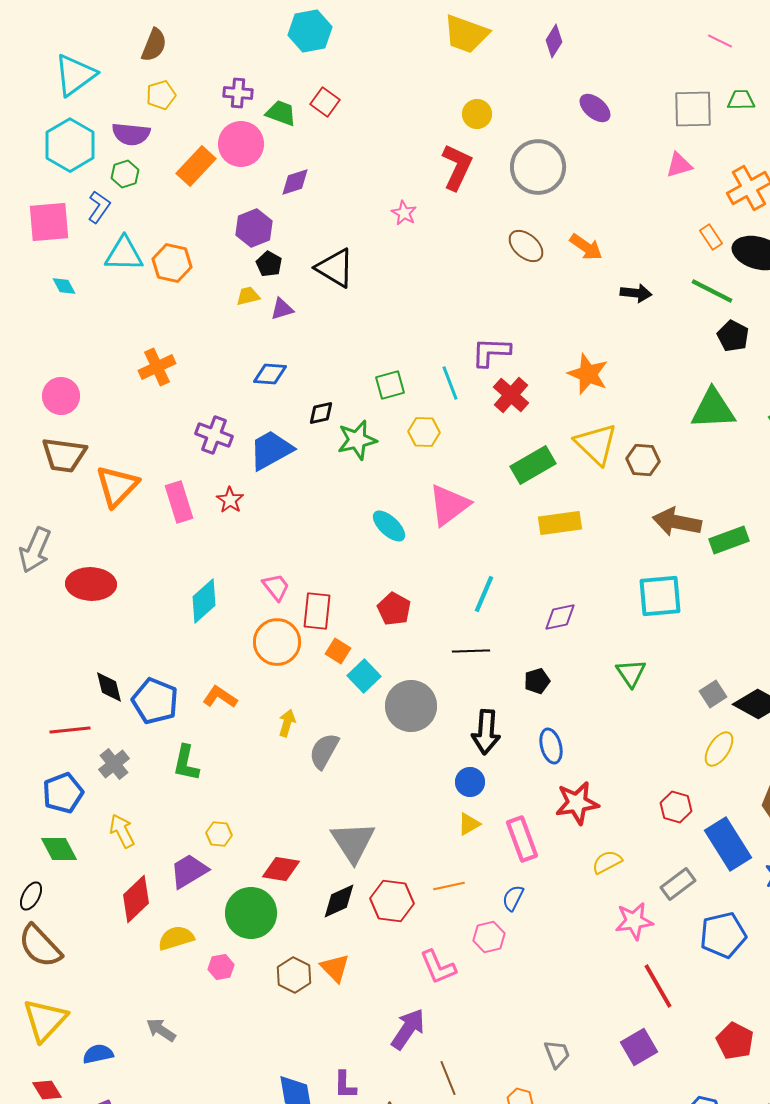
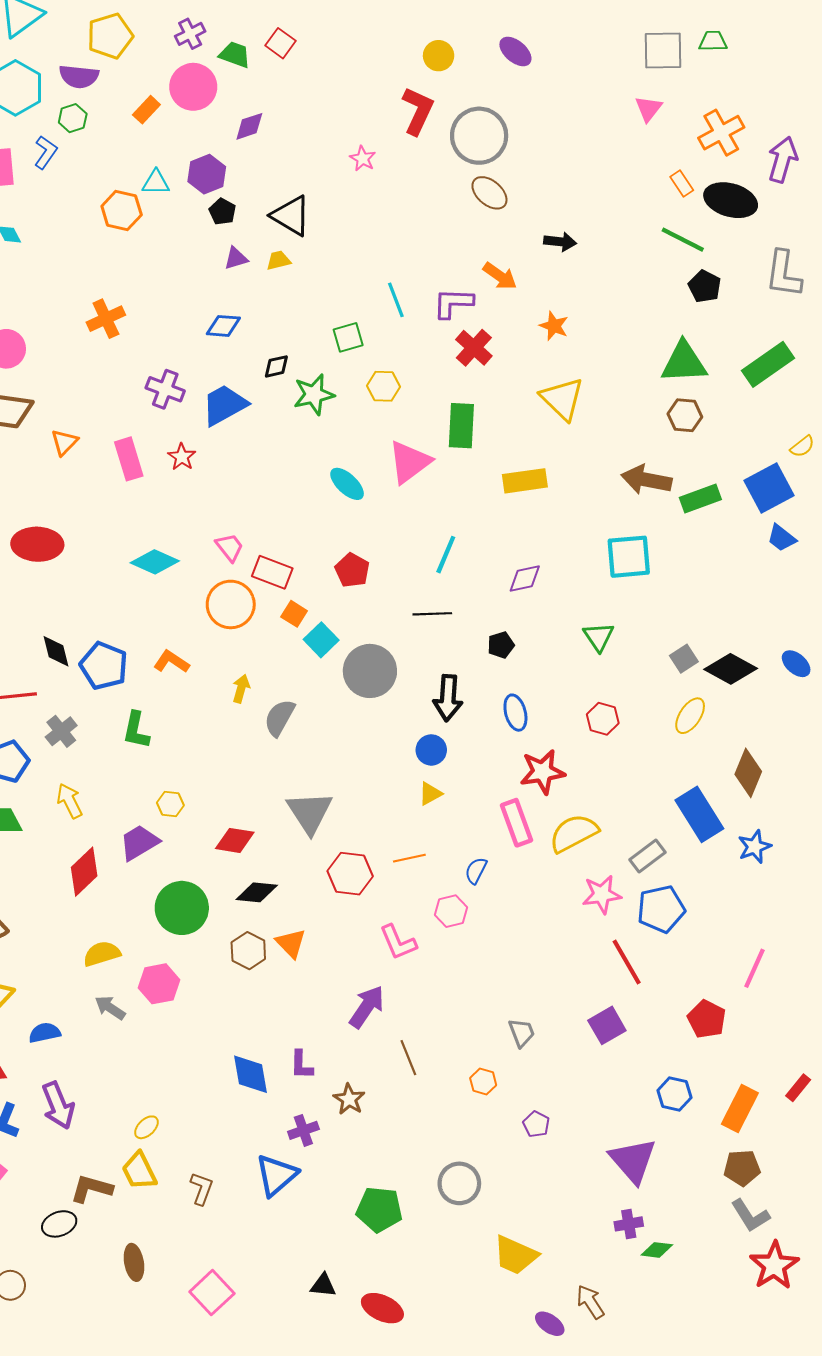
purple cross: (238, 93) -> (190, 34), turned -32
yellow pentagon: (161, 95) -> (110, 36), size x1.5
purple ellipse: (595, 108) -> (515, 52), moved
pink triangle: (679, 165) -> (648, 109), turned -36
orange rectangle: (196, 166) -> (146, 110), size x0.7
gray circle: (538, 167) -> (479, 136), moved
orange arrow: (586, 247) -> (500, 276), moved
cyan triangle: (124, 254) -> (156, 182), moved, size x0.7
black arrow: (636, 293) -> (560, 242), moved
yellow trapezoid: (248, 296) -> (278, 260), moved
orange star: (588, 374) -> (554, 326), size x0.7
cyan line: (450, 383) -> (396, 300), moved
brown hexagon: (643, 460) -> (685, 415), moved
green rectangle: (533, 465) -> (461, 426), moved, turned -57
orange triangle: (117, 486) -> (64, 442), size x0.6
cyan diamond: (204, 601) -> (155, 562), turned 66
red rectangle: (317, 611) -> (272, 572), turned -75
red hexagon: (676, 807) -> (603, 719), moved
pink rectangle: (522, 839) -> (516, 823), moved
yellow semicircle: (607, 862) -> (574, 833), size x1.6
black diamond: (339, 901) -> (257, 892), moved, turned 30
green circle: (251, 913) -> (182, 908), moved
blue pentagon: (723, 935) -> (661, 909), moved
yellow semicircle: (176, 938) -> (102, 954), moved
pink hexagon: (221, 967) -> (159, 984), moved, size x1.5

